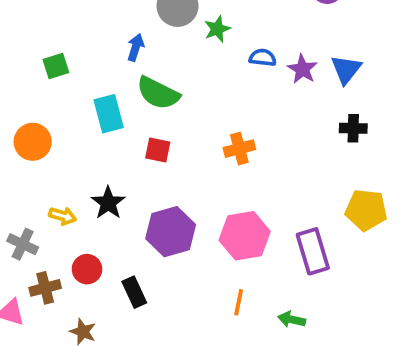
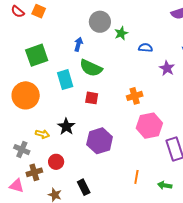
green square: (56, 66) -> (37, 55), size x1.6
purple star: (302, 69) -> (167, 68), moved
orange circle: (33, 142) -> (26, 95), size x1.4
pink hexagon: (245, 236) -> (149, 126), moved
black rectangle: (134, 292) -> (84, 187), moved

